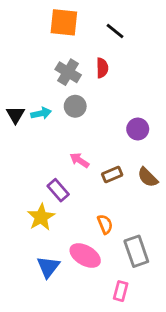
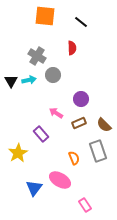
gray cross: (68, 72) -> (37, 56), moved
purple circle: (138, 129) -> (81, 99), moved
yellow star: (41, 217) -> (18, 153), moved
gray rectangle: (136, 251) -> (98, 151), moved
pink rectangle: (121, 291) -> (85, 205), turned -48

